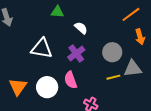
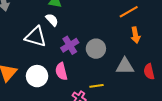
white semicircle: (81, 28) -> (52, 20), moved
gray circle: (112, 52) -> (96, 49), moved
yellow line: (113, 77) -> (96, 86), moved

